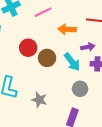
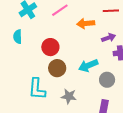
brown circle: (47, 58) -> (57, 68), moved
cyan arrow: (72, 62) -> (88, 66), moved, turned 114

